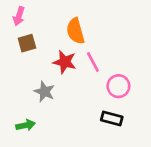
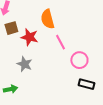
red star: (65, 62) -> (29, 37), moved
black rectangle: (112, 118) -> (86, 84), moved

